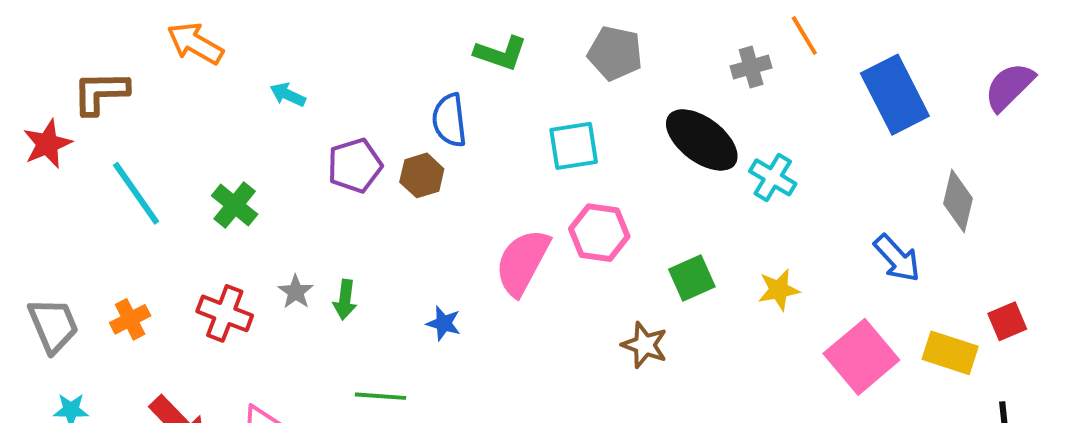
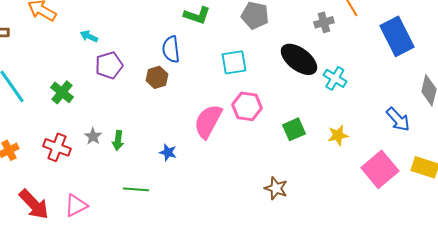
purple pentagon: (355, 166) -> (109, 65), moved
brown star: (645, 345) -> (276, 188), moved

